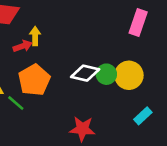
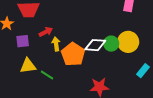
yellow arrow: (35, 36) -> (56, 44), moved
orange pentagon: (34, 80) -> (73, 54), moved

